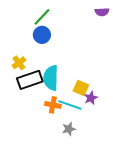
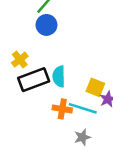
cyan semicircle: (51, 78) -> (59, 76), size x0.7

